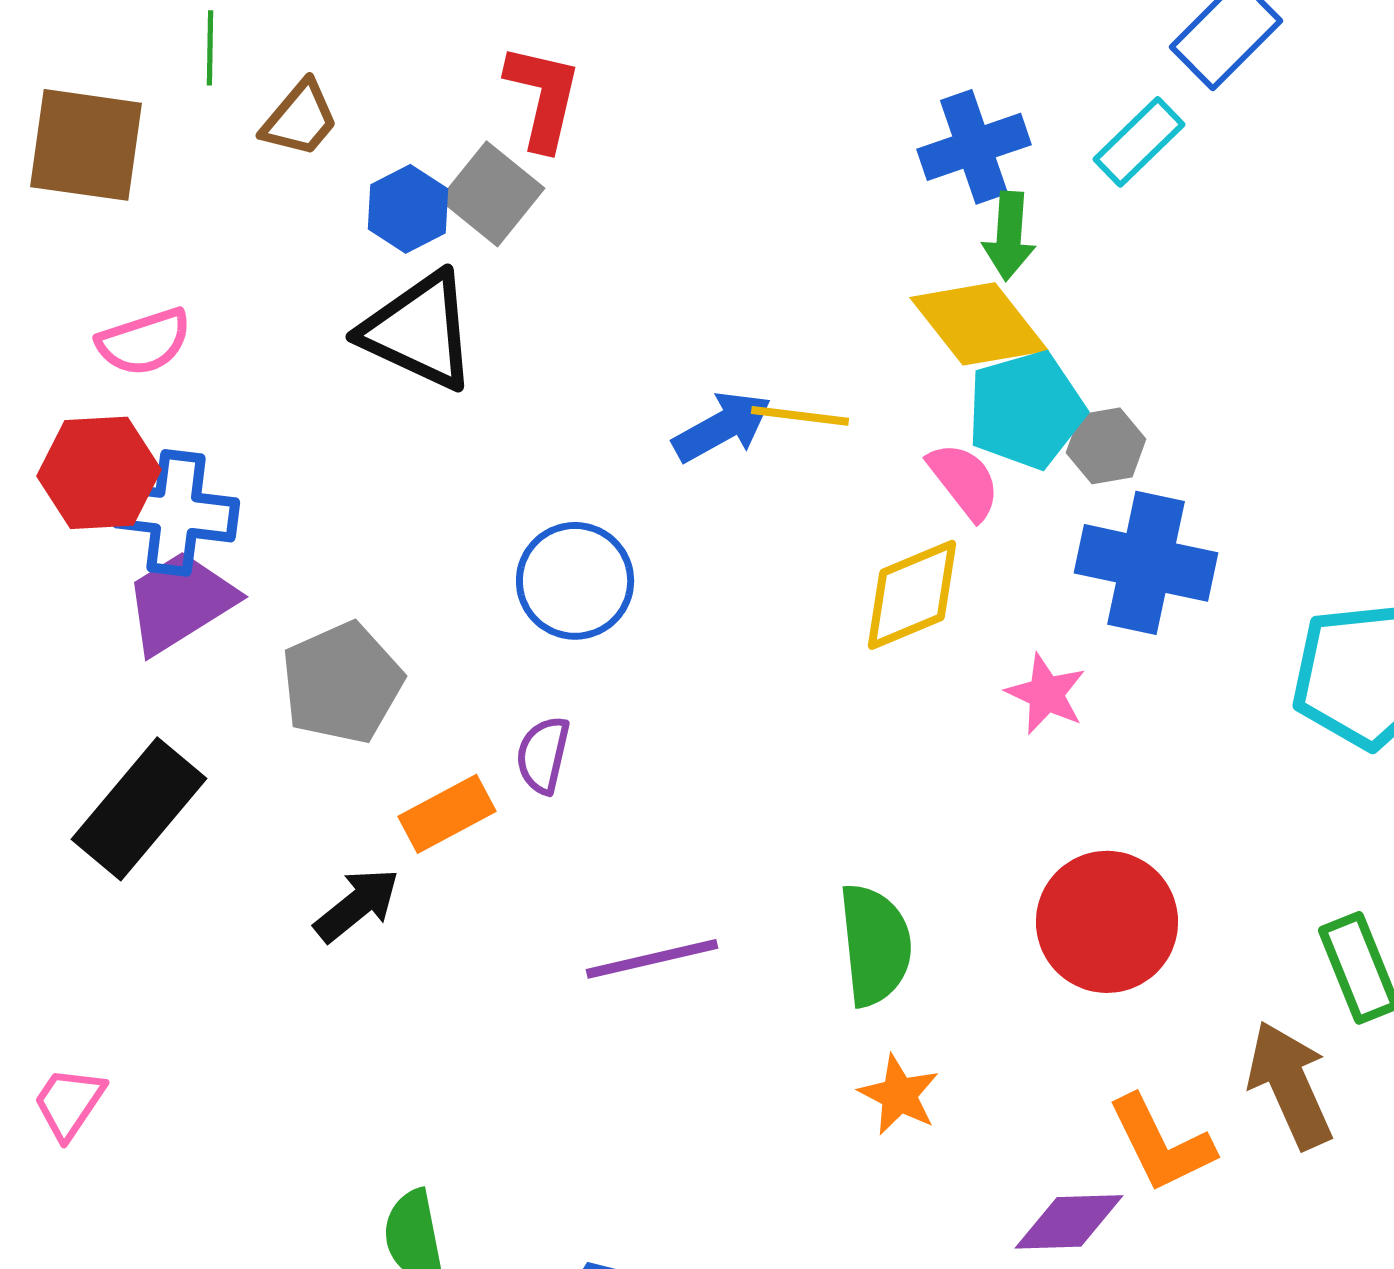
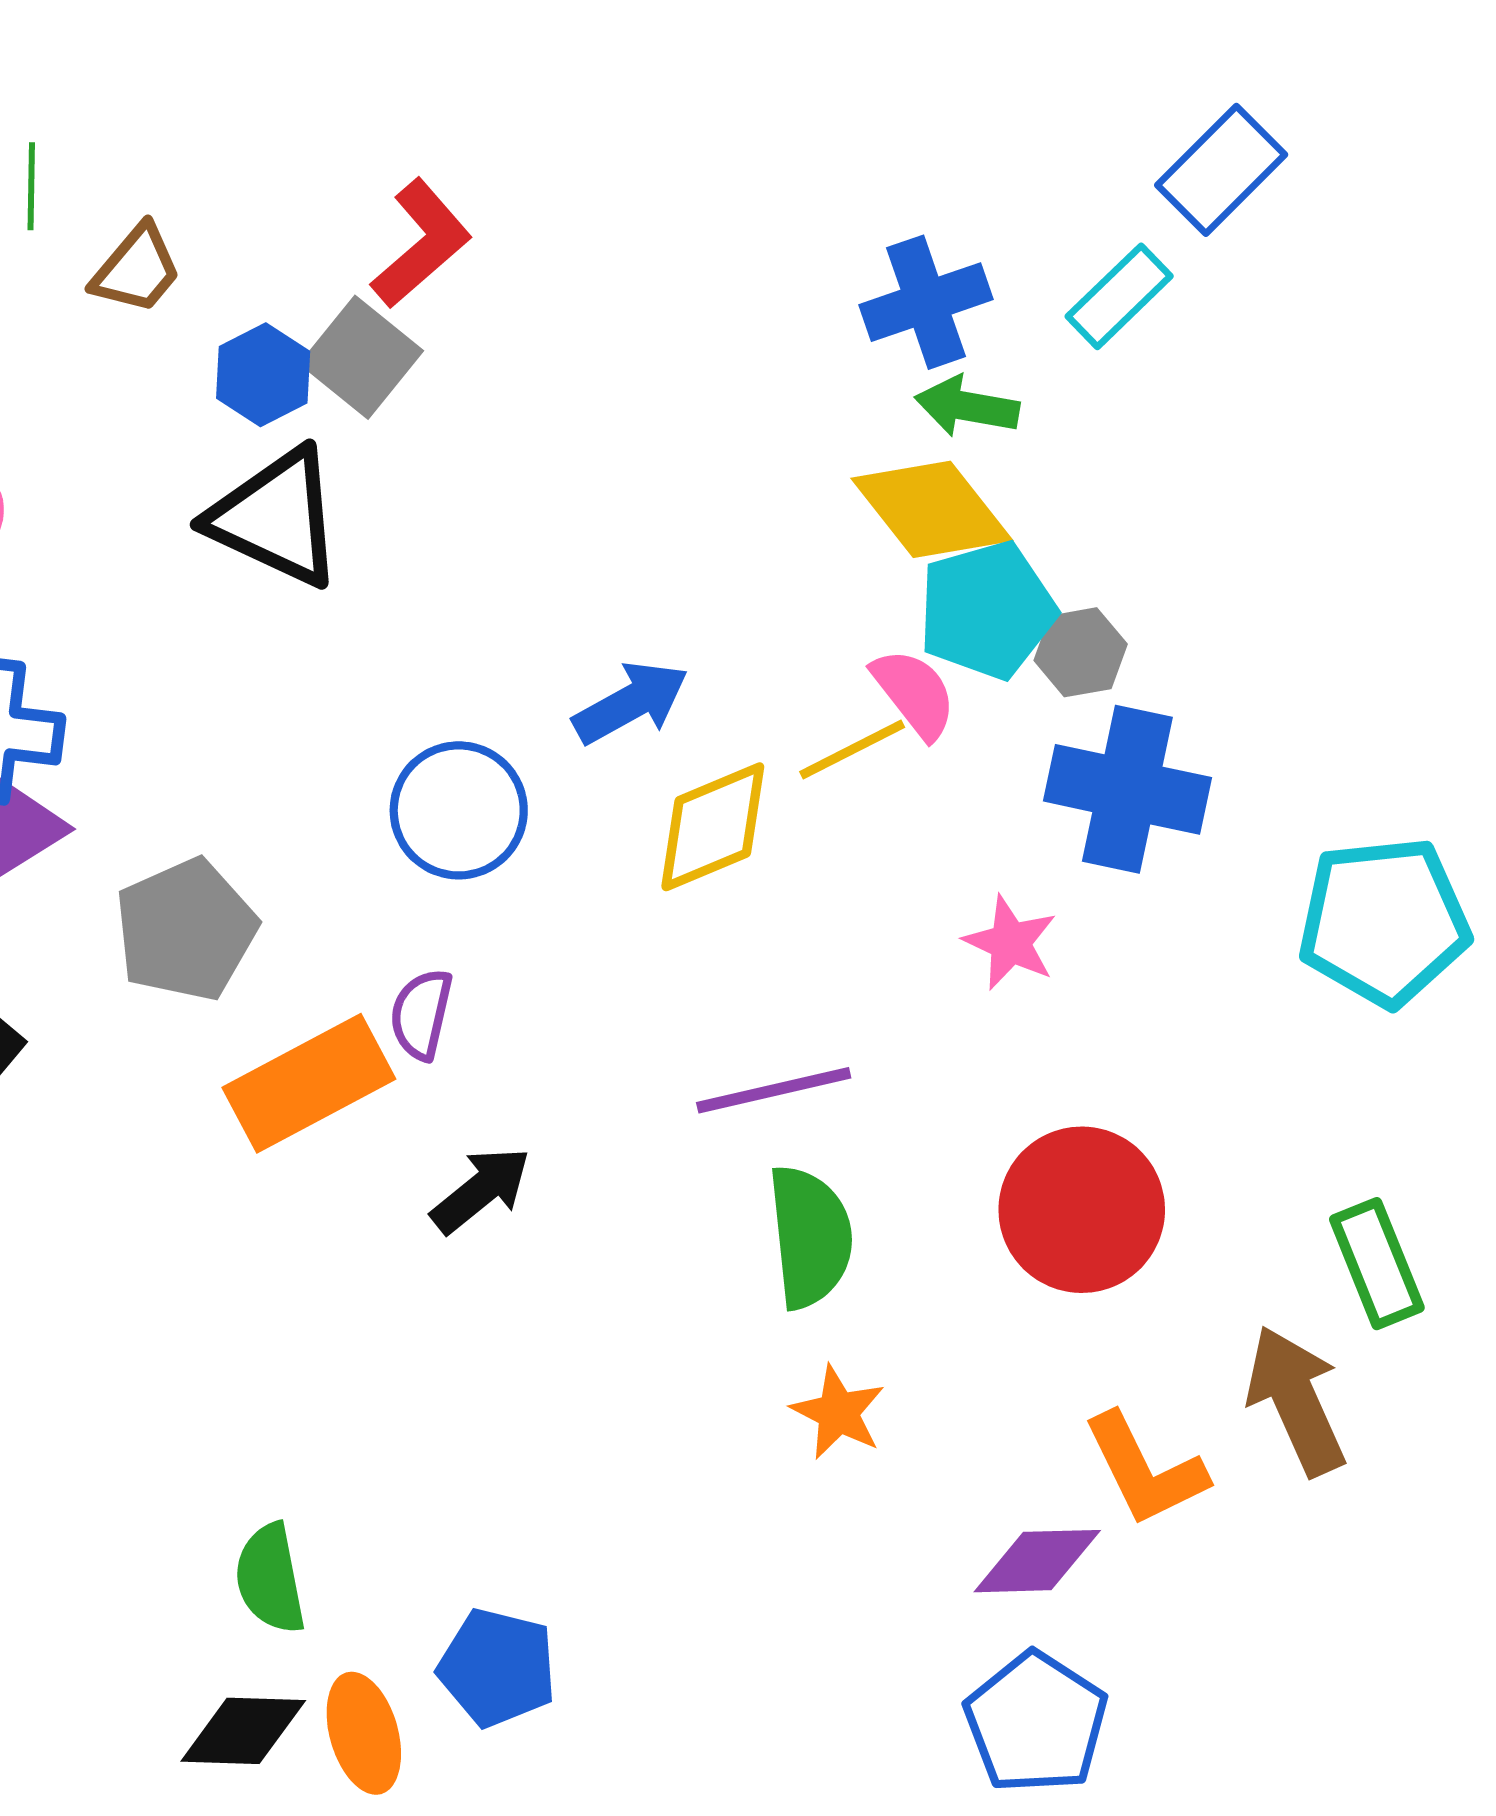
red L-shape: (543, 97) -> (421, 244), turned 36
green arrow: (1009, 236) -> (967, 406), turned 96
yellow line: (800, 416) -> (852, 750), moved, turned -34
blue arrow: (722, 427) -> (631, 703), moved
yellow diamond: (912, 595) -> (713, 827), moved
orange rectangle: (447, 814) -> (309, 1083), size x1.5
black arrow: (357, 905) -> (481, 1190), moved
purple line: (652, 959) -> (774, 1090), moved

